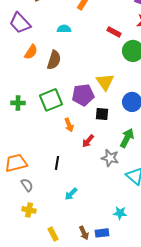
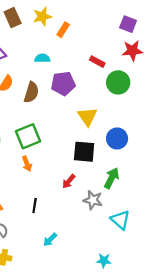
purple pentagon: (83, 95) -> (63, 84), moved
black square: (102, 114) -> (84, 152), size x1.5
orange arrow: (69, 125) -> (27, 164), moved

